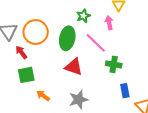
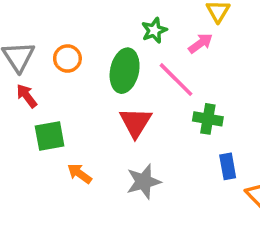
pink arrow: (109, 23) -> (201, 43), turned 64
orange circle: (36, 32) -> (67, 59), size x0.6
red arrow: (21, 52) -> (27, 96), moved
red triangle: (74, 67) -> (136, 122), turned 42

